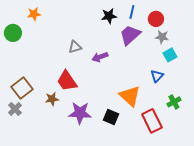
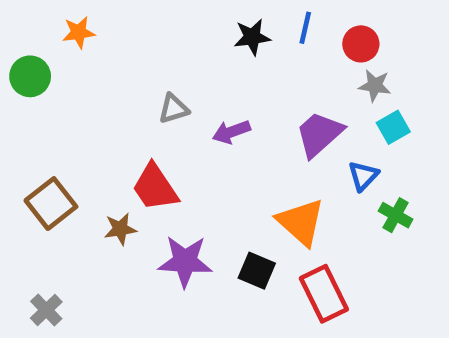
purple trapezoid: (130, 35) -> (319, 134), moved
green cross: (174, 102) -> (396, 215), moved, turned -32
gray cross: (15, 109) -> (46, 310), moved
red rectangle: (152, 121) -> (324, 294), moved

